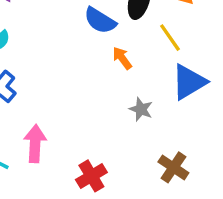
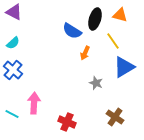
orange arrow: (122, 58) -> (85, 53), turned -120
red cross: (91, 176) -> (67, 122), turned -36

